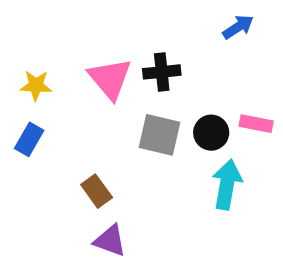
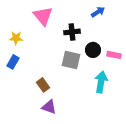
blue arrow: (238, 27) -> (98, 12), moved
pink triangle: (110, 79) -> (43, 16), moved
black circle: (211, 133) -> (93, 50), moved

